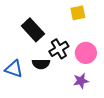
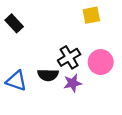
black rectangle: (33, 30) -> (14, 23), moved, size x0.7
purple star: (81, 81) -> (73, 83), moved

